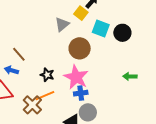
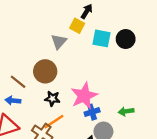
brown circle: (80, 48) -> (45, 71), moved
green arrow: (130, 76) -> (126, 111), moved
pink star: (76, 77) -> (84, 96), turned 30

